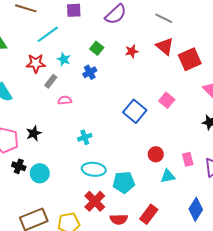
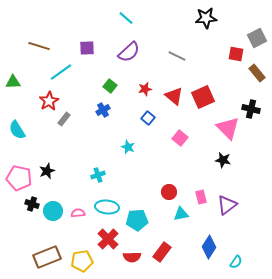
red triangle: (165, 46) -> (174, 96), moved
cyan star: (64, 59) -> (128, 147), moved
red star: (36, 63) -> (49, 101), turned -30
pink semicircle: (65, 100) -> (78, 213), moved
blue square: (135, 111) -> (148, 118), moved, size x0.6

